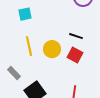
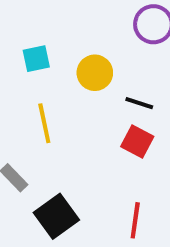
yellow circle: (52, 49) -> (95, 73), moved

